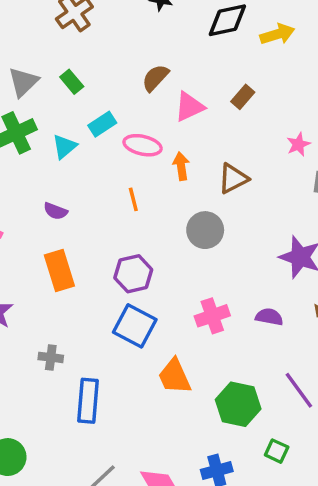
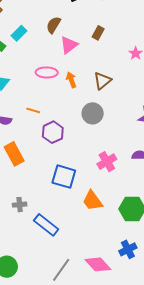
brown semicircle: (155, 78) -> (53, 25), moved
cyan rectangle: (102, 124) -> (19, 33), moved
orange line: (133, 199) -> (33, 110), moved, turned -48
purple hexagon: (133, 274) -> (53, 132), moved
blue rectangle: (88, 401) -> (46, 225), turned -45

